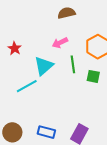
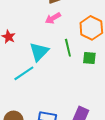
pink arrow: (60, 43) -> (53, 18), moved

